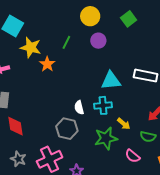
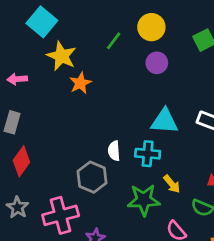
green line: (66, 42) -> (114, 41), moved
red diamond: (15, 126) -> (21, 161), turned 35

